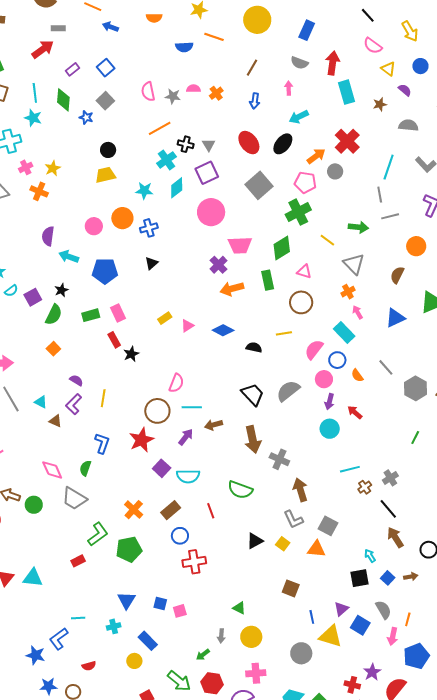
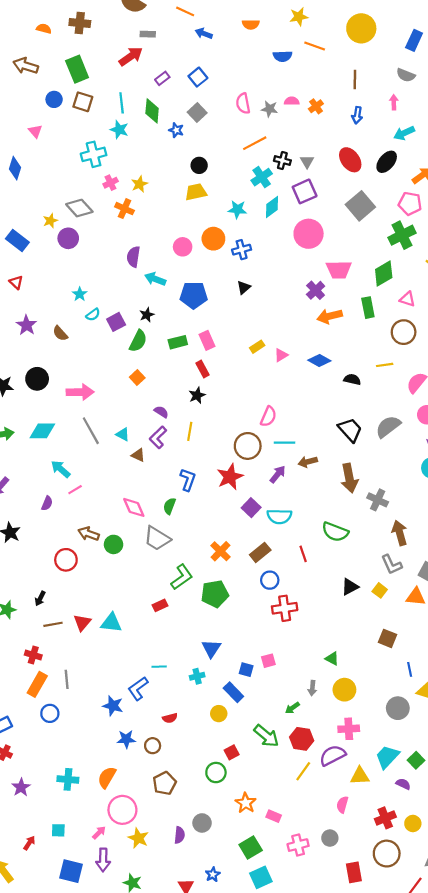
brown line: (252, 68) -> (355, 79), turned -30
black star: (131, 354) -> (197, 395), moved
blue square: (160, 604) -> (246, 670), moved

